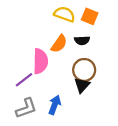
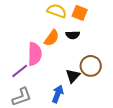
brown circle: (84, 70) -> (91, 66), moved
blue arrow: (55, 105) -> (58, 94), moved

